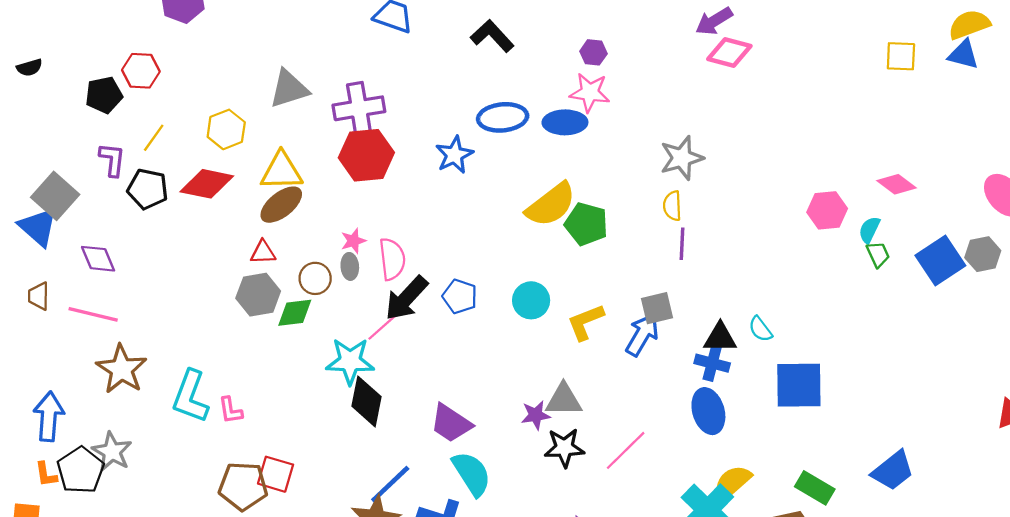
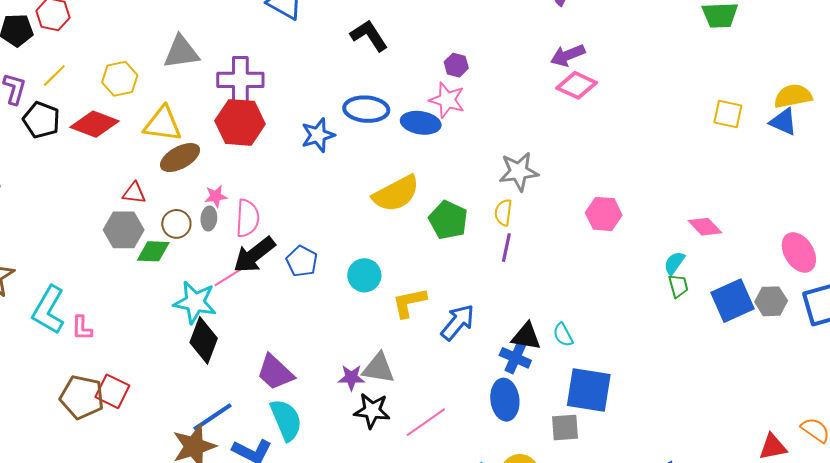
brown ellipse: (281, 205) -> (180, 158), moved
pink hexagon: (827, 210) -> (604, 214), moved
green pentagon: (586, 224) -> (448, 220), moved
gray square: (657, 308) -> (565, 427), moved

